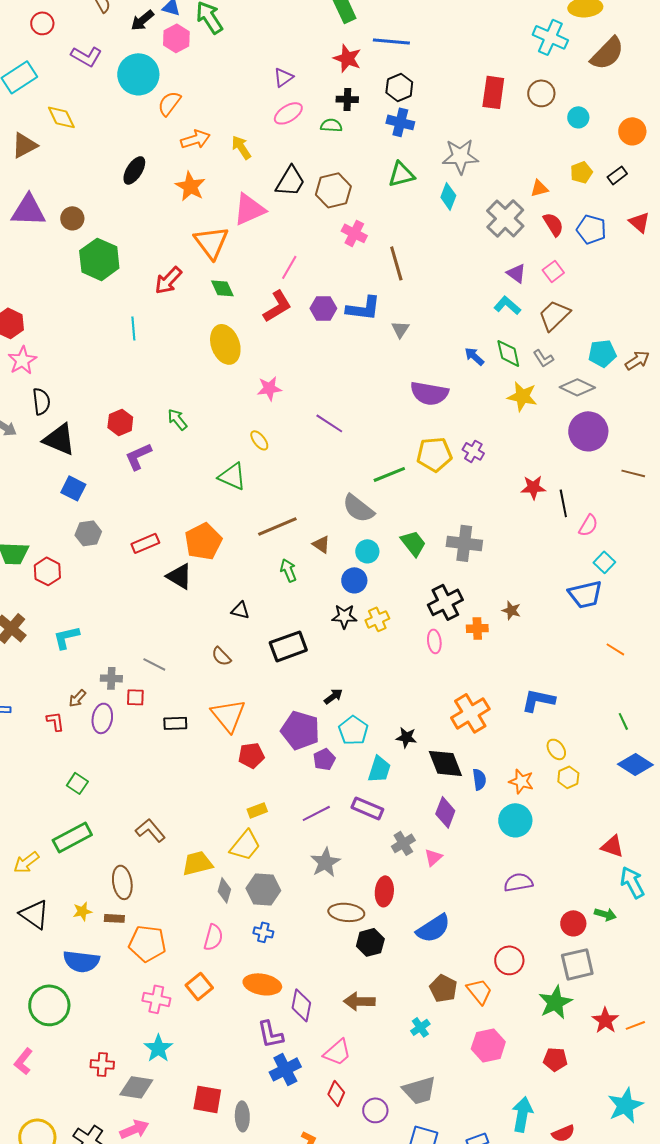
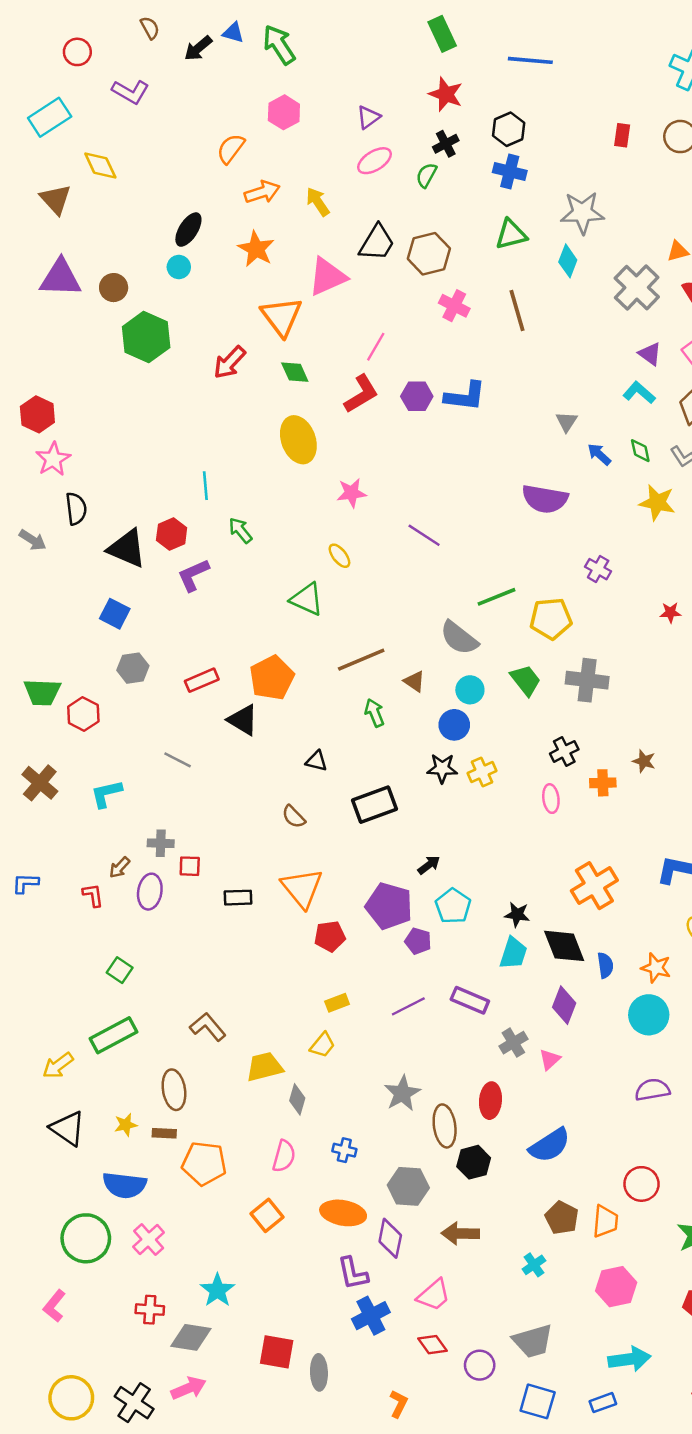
pink hexagon: (176, 38) -> (284, 112), moved
blue line: (391, 41) -> (530, 60), moved
cyan circle: (138, 74) -> (179, 267), moved, size x0.5
red rectangle: (493, 92) -> (622, 135), size x0.6
black cross: (347, 99) -> (446, 144), turned -30
green semicircle: (331, 125) -> (426, 175), turned -65
brown triangle: (24, 145) -> (56, 199), turned -44
brown line: (396, 263) -> (517, 310), moved
cyan line: (133, 328) -> (205, 486), moved
gray triangle: (400, 329) -> (567, 422), moved
green diamond: (508, 353) -> (640, 451), size x0.7
black triangle: (59, 439) -> (127, 548), moved
yellow pentagon: (434, 454) -> (551, 619), moved
red star: (533, 487) -> (670, 613), size x0.7
black cross: (445, 602) -> (564, 751), size x0.7
gray line: (154, 664) -> (178, 760), moved
purple pentagon: (324, 759) -> (418, 941), turned -30
cyan trapezoid: (379, 769) -> (513, 953), moved
yellow trapezoid: (245, 845) -> (323, 1045), size x0.7
gray star: (325, 862) -> (402, 1093), moved
gray hexagon: (263, 889) -> (408, 1186), moved
brown ellipse: (346, 912) -> (445, 1126), turned 76
orange trapezoid: (479, 991) -> (605, 1221), turned 44
pink cross: (156, 999) -> (149, 1240), moved, turned 36
red diamond: (336, 1093) -> (432, 1345), turned -60
cyan arrow: (522, 1114) -> (629, 1359), moved, turned 72

